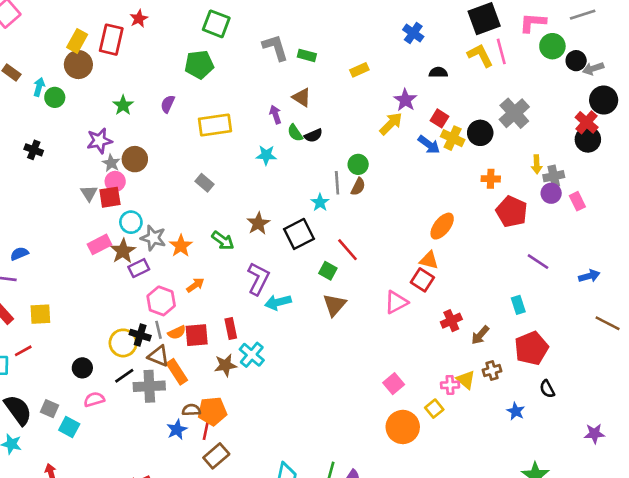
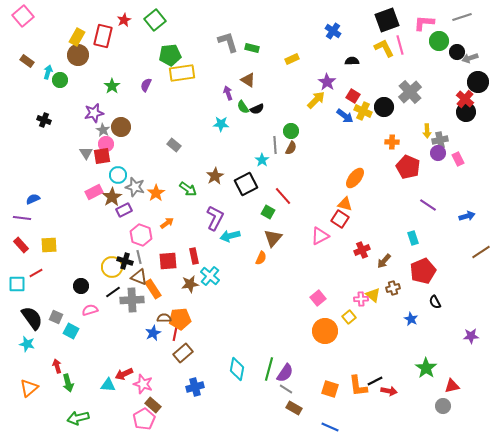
green square: (216, 24) -> (155, 20), moved, turned 30
yellow rectangle: (215, 125) -> (182, 73), moved
brown line: (608, 323) -> (481, 252), turned -60
orange semicircle: (177, 332) -> (261, 258), moved, turned -40

